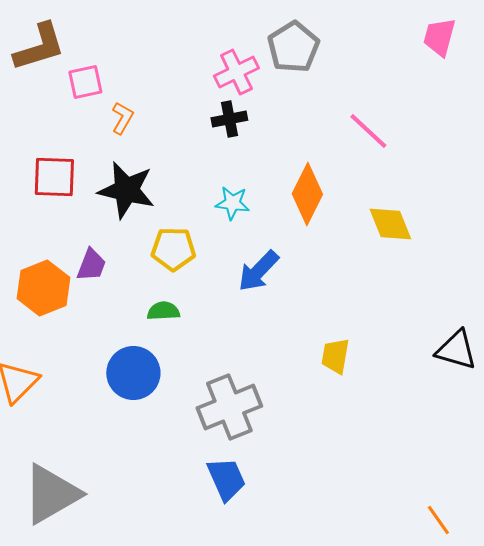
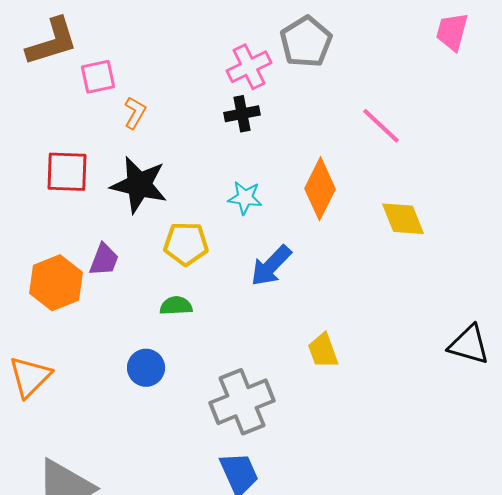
yellow trapezoid: (335, 356) -> (323, 351), moved, turned -30
blue circle: (133, 373) -> (146, 368), size x0.7

